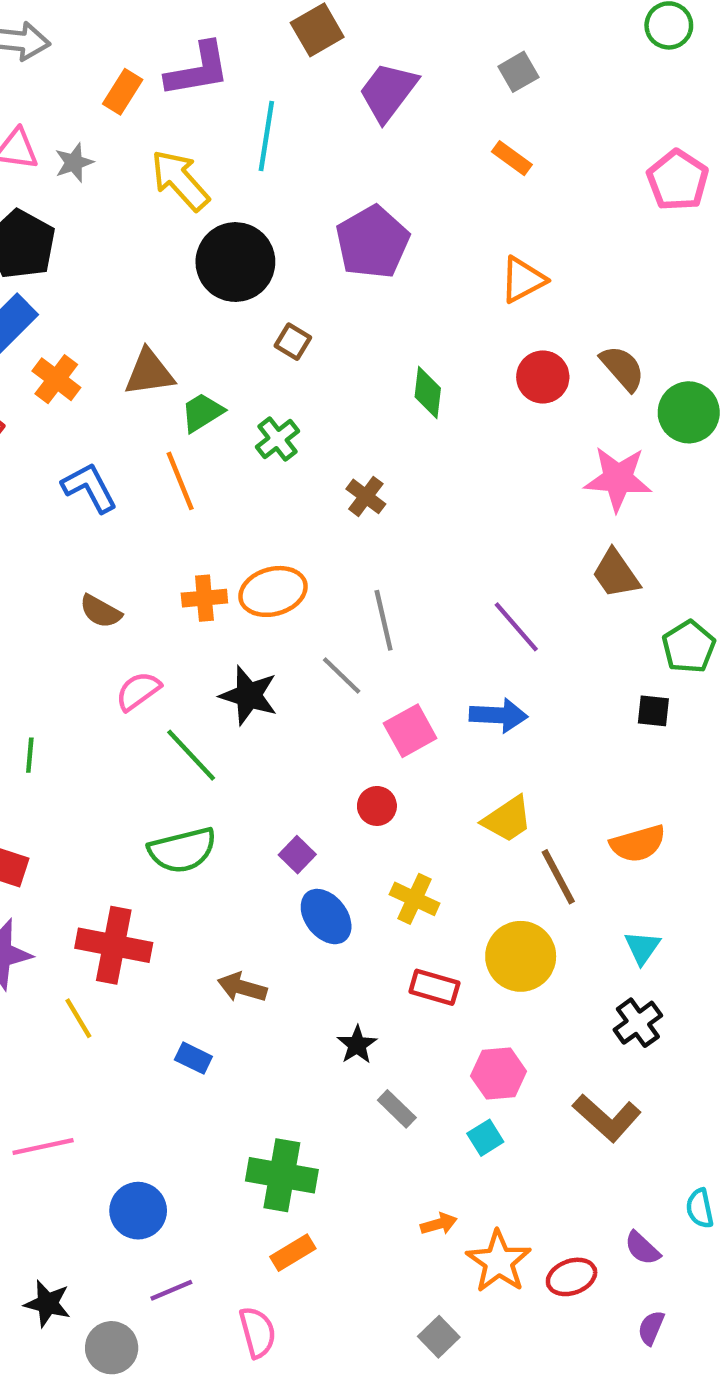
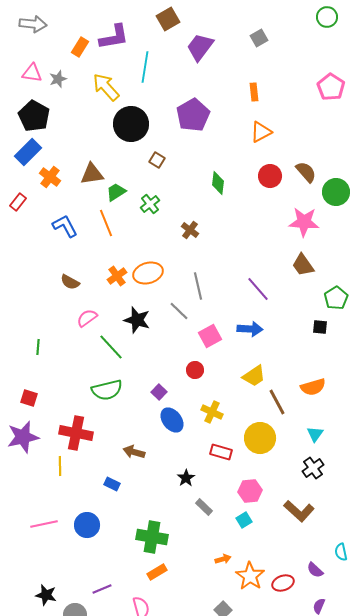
orange rectangle: (512, 158) -> (254, 92), moved, turned 48
orange cross: (204, 598) -> (117, 276), turned -30
yellow line: (78, 1018) -> (60, 466), turned 30
blue circle: (138, 1211) -> (87, 525), moved

